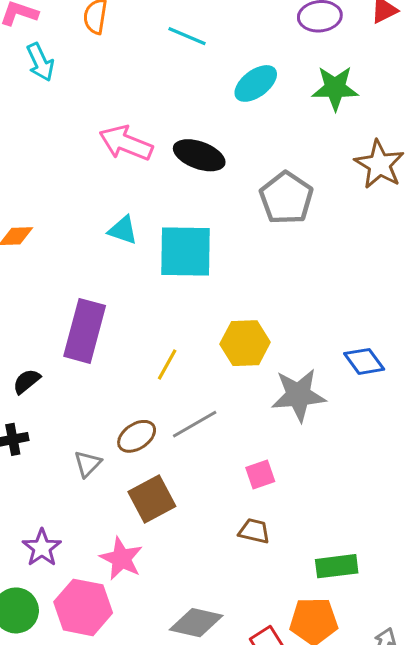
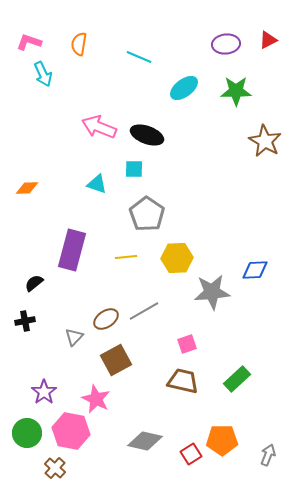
gray pentagon: (286, 198) -> (147, 214), moved
cyan square: (185, 252) -> (134, 169), moved, size x0.5
blue diamond: (364, 361) -> (255, 270), turned -56
yellow line: (167, 365) -> (126, 257), moved, turned 55
brown trapezoid: (254, 531) -> (183, 381), size x1.5
green rectangle: (337, 566) -> (237, 379), moved, turned -36

